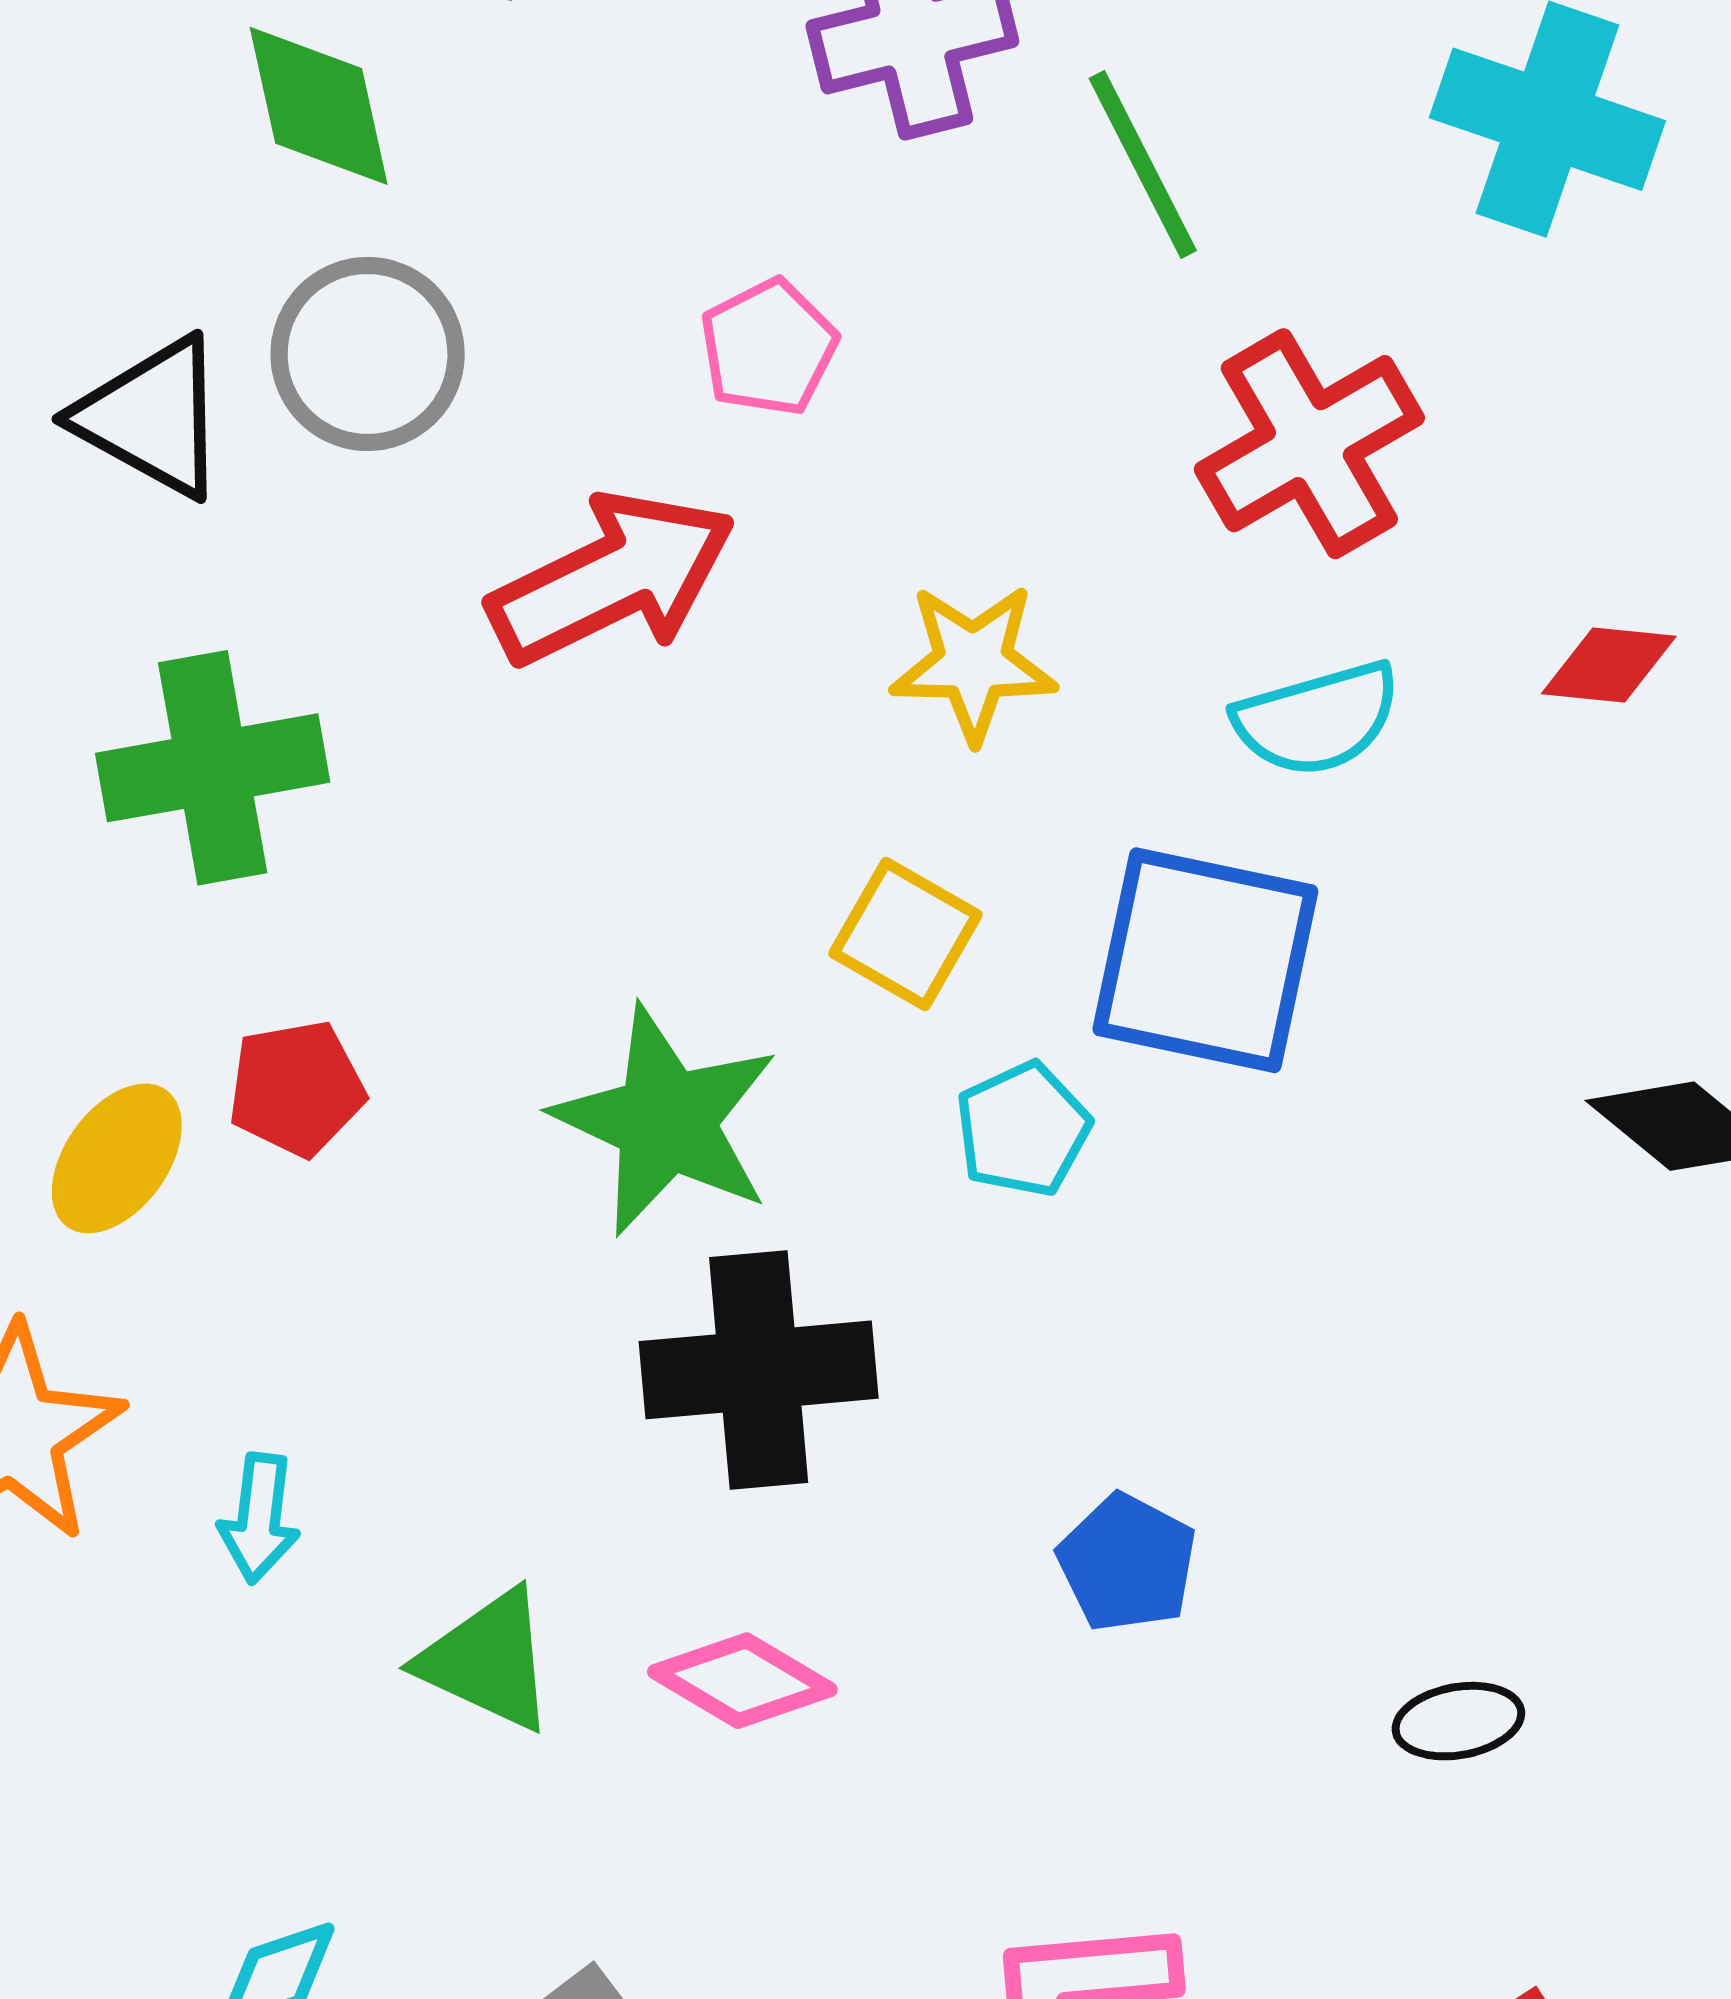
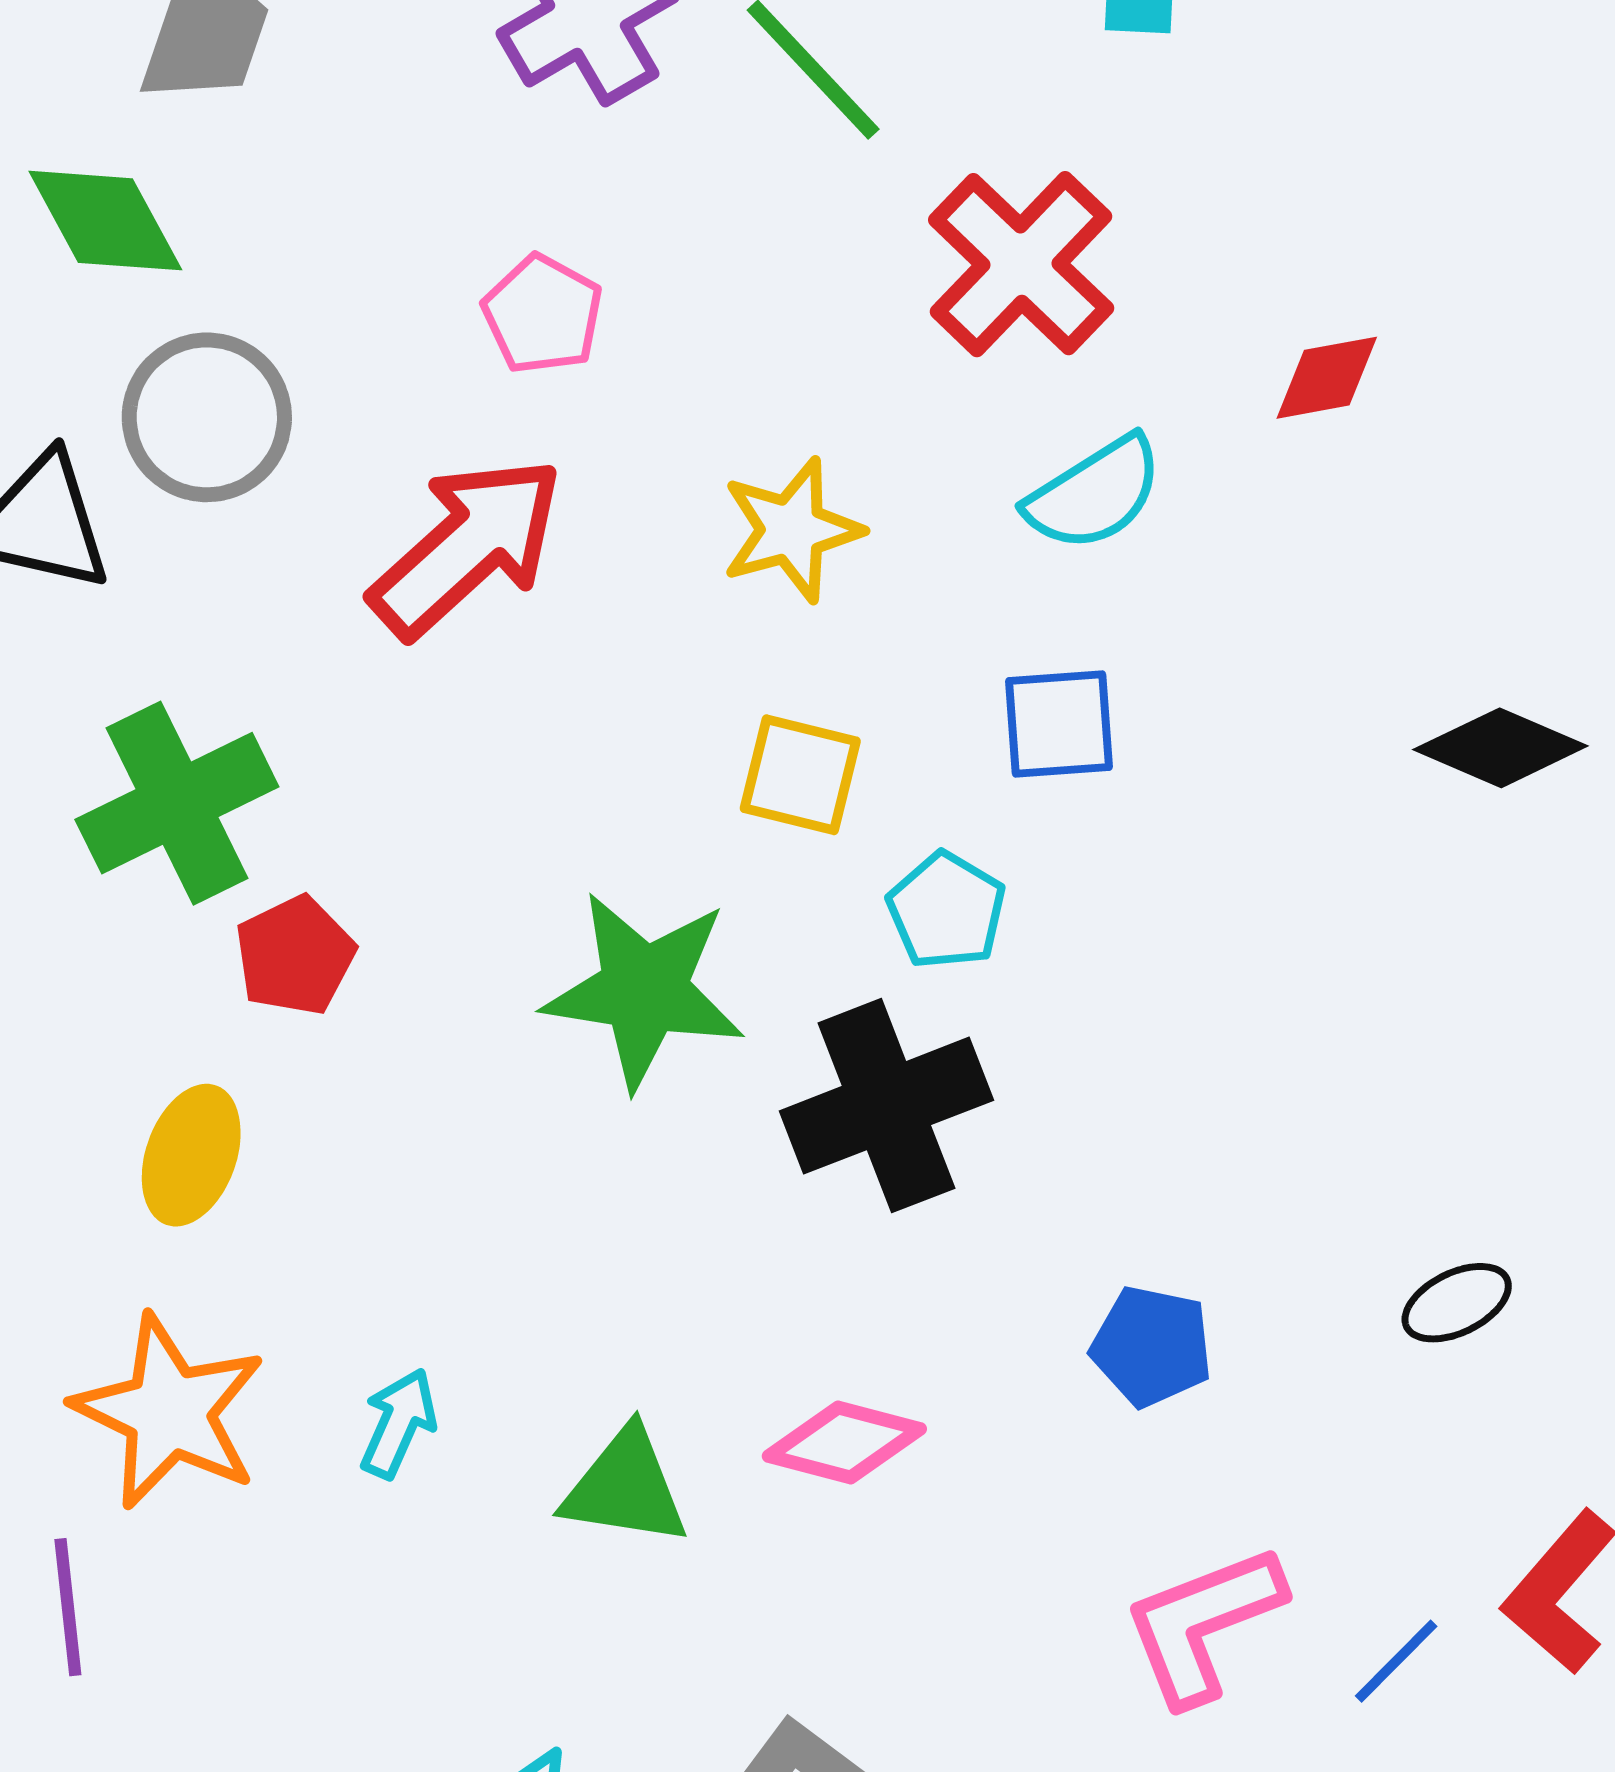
blue square: (1205, 960) -> (1059, 724), size x0.6
red pentagon: (296, 1088) -> (295, 956), moved
black cross: (759, 1370) -> (886, 1106), moved
cyan arrow: (259, 1518) -> (398, 1423), turned -147
blue pentagon: (1127, 1563) -> (1152, 1346), moved

